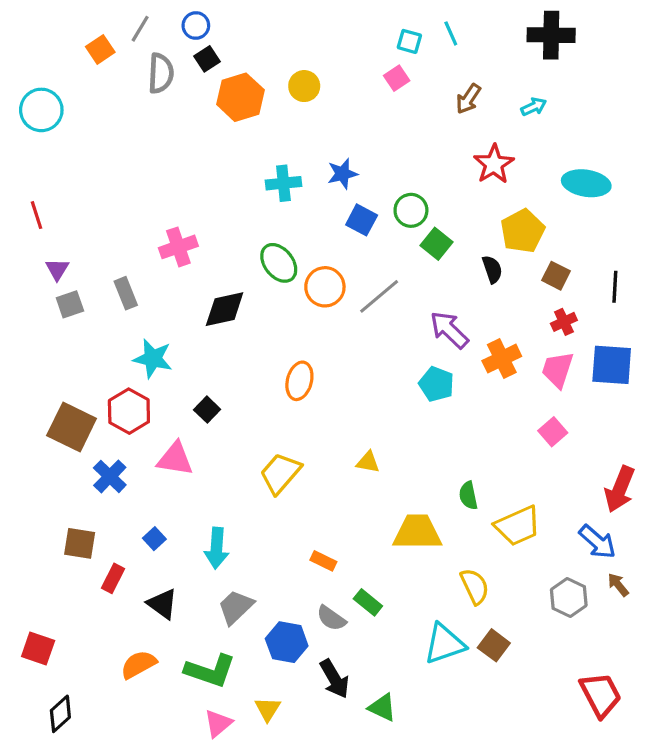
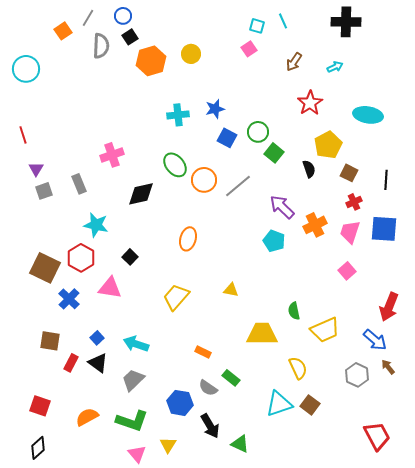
cyan arrow: (217, 548) -> (136, 344), turned 105
black triangle: (162, 604) -> (98, 363), moved
gray trapezoid: (236, 607) -> (133, 380), moved
red square: (38, 649) -> (40, 406), moved
pink triangle: (218, 723) -> (137, 454), turned -30

